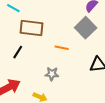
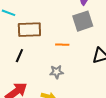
gray square: (86, 28) -> (83, 21), turned 35

